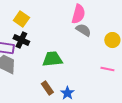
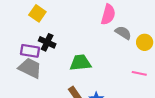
yellow square: (21, 19) -> (37, 13), moved
gray semicircle: (83, 30) -> (123, 33), moved

